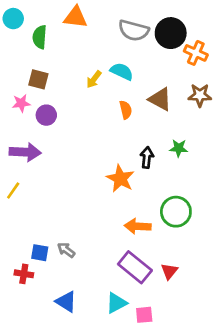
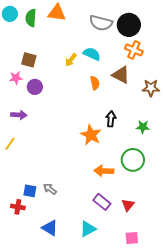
green semicircle: (40, 37) -> (31, 18), moved
orange cross: (196, 53) -> (134, 50), moved
brown star: (200, 95) -> (151, 88), moved
green star: (179, 148) -> (143, 127), moved
purple arrow: (25, 152) -> (19, 115), size x0.7
purple rectangle: (135, 267) -> (102, 202), size x0.7
pink square: (144, 315) -> (132, 238), moved

